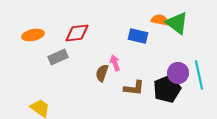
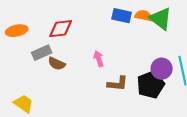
blue rectangle: (138, 36) -> (122, 16), moved
brown semicircle: (102, 73) -> (57, 64), moved, turned -84

